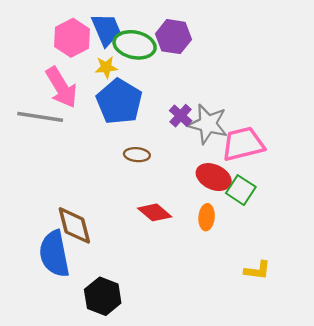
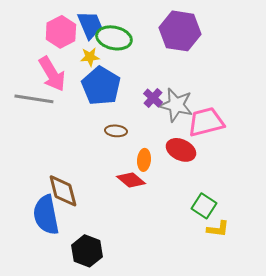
purple hexagon: (174, 37) -> (180, 31), moved, size x1.4
green square: (241, 190) -> (204, 206), moved
orange ellipse: (207, 217) -> (144, 160), moved

